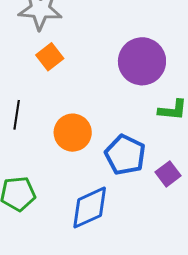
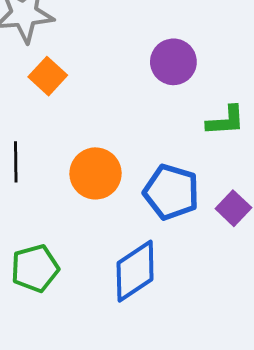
purple circle: (142, 61) -> (173, 62), size x0.7

